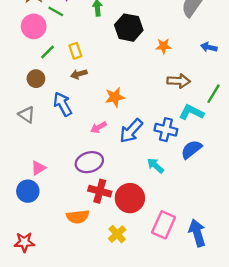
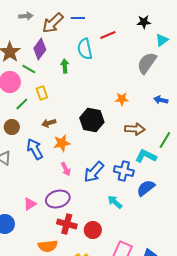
black hexagon: (129, 28) -> (92, 120), moved
yellow rectangle: (75, 51) -> (42, 93), moved
orange star: (115, 97) -> (62, 143), moved
pink arrow: (99, 127) -> (66, 169), turned -88
pink triangle: (38, 168) -> (30, 204), moved
red circle: (130, 198) -> (93, 230), size x0.7

